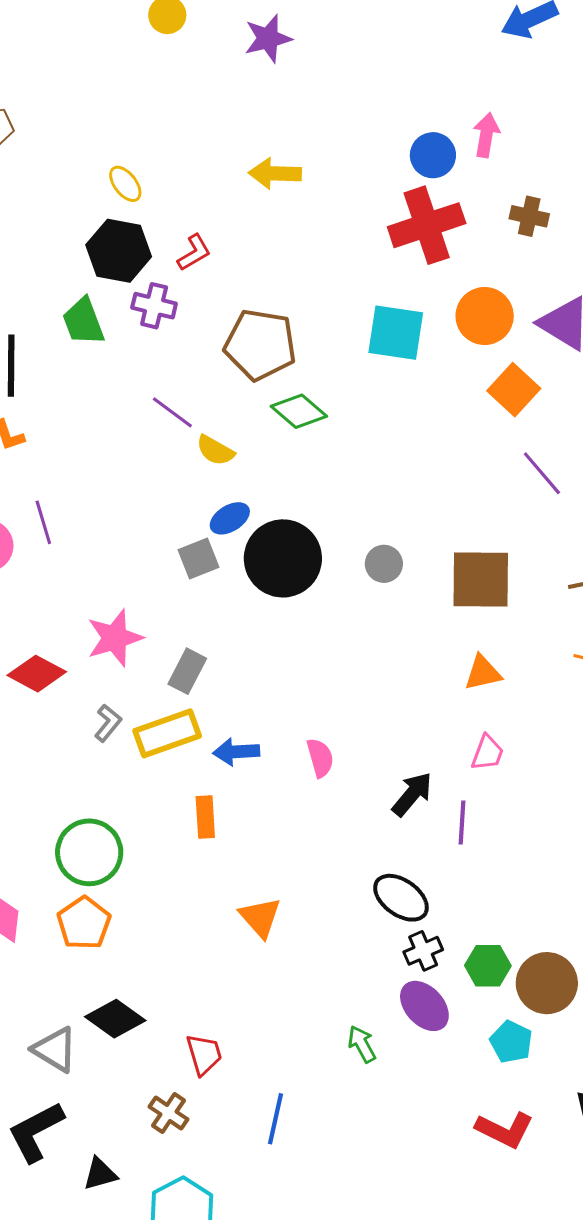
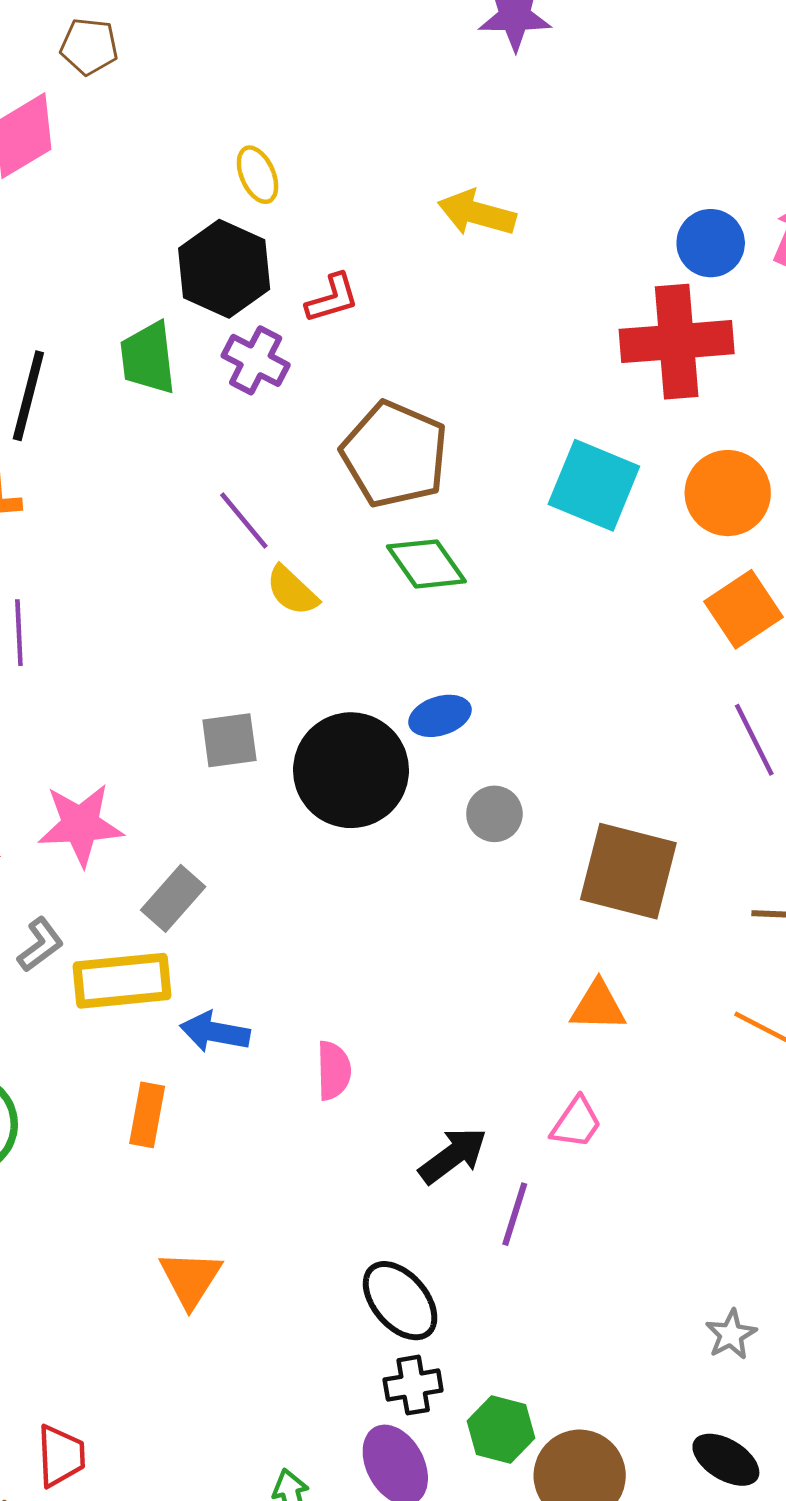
blue ellipse: (230, 518) -> (440, 716), moved

